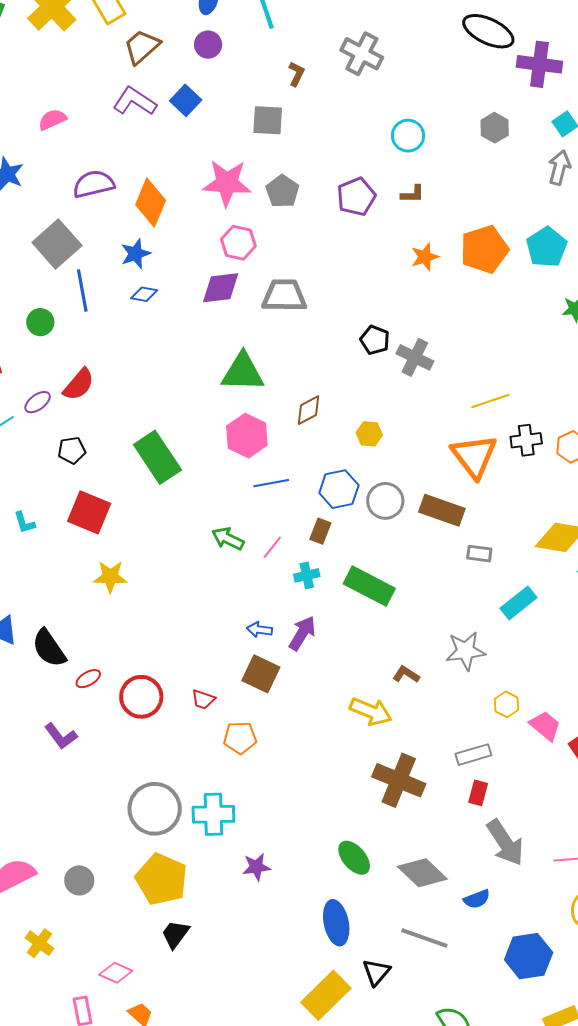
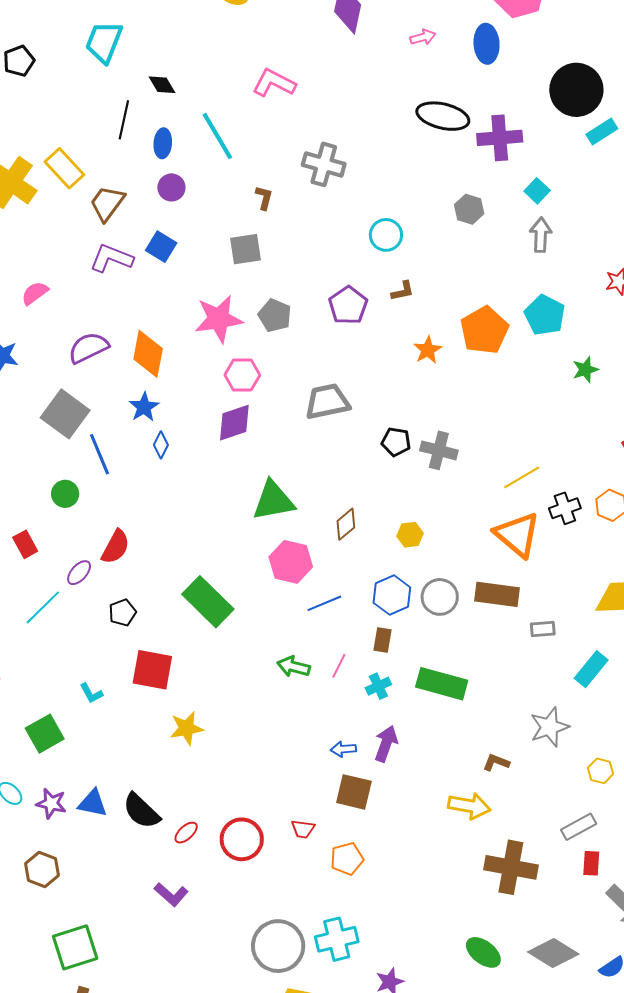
blue diamond: (144, 294) -> (161, 445), turned -60
gray trapezoid: (284, 296) -> (327, 402), moved

